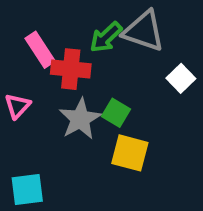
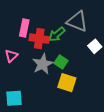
green arrow: (106, 37) -> (57, 34), moved
pink rectangle: (40, 50) -> (24, 28), turned 42

